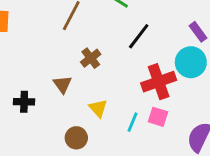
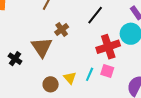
brown triangle: (62, 84) -> (42, 47), size x1.6
black cross: (24, 102) -> (15, 59), turned 32
yellow triangle: (98, 108) -> (70, 78), moved

